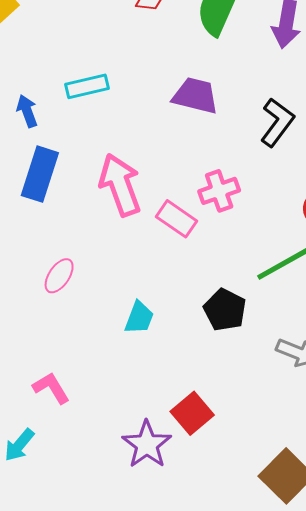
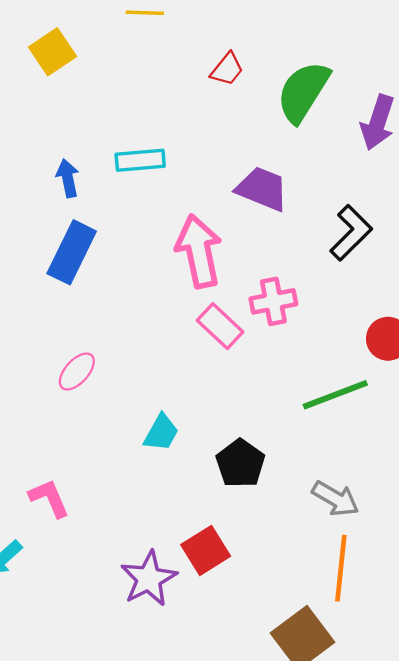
pink arrow: (120, 185) -> (199, 251), moved
black pentagon: (225, 310) -> (240, 463), moved

